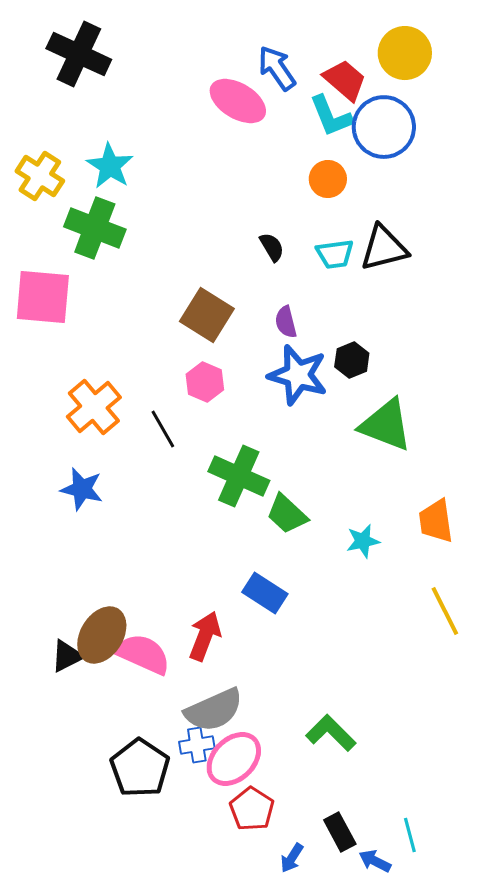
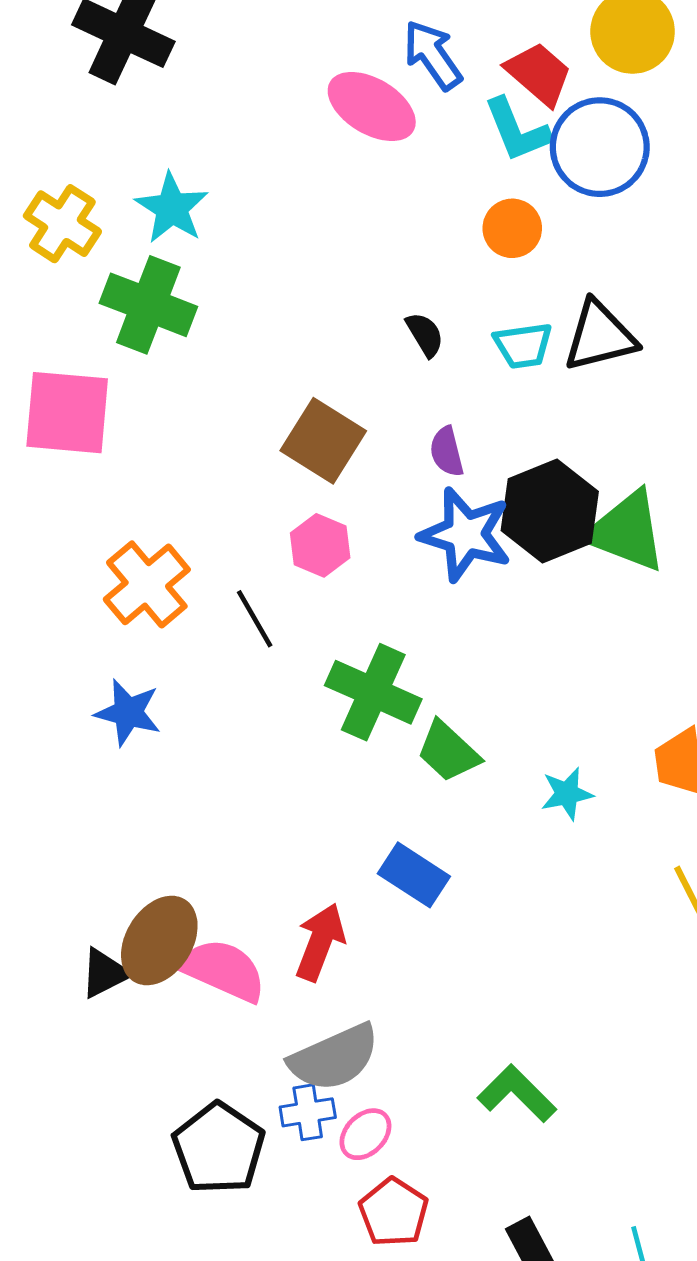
black hexagon: (352, 360) -> (550, 511), size x1.8
green triangle: (386, 425) -> (626, 531), moved
pink ellipse: (234, 759) -> (365, 1134), size x0.6

